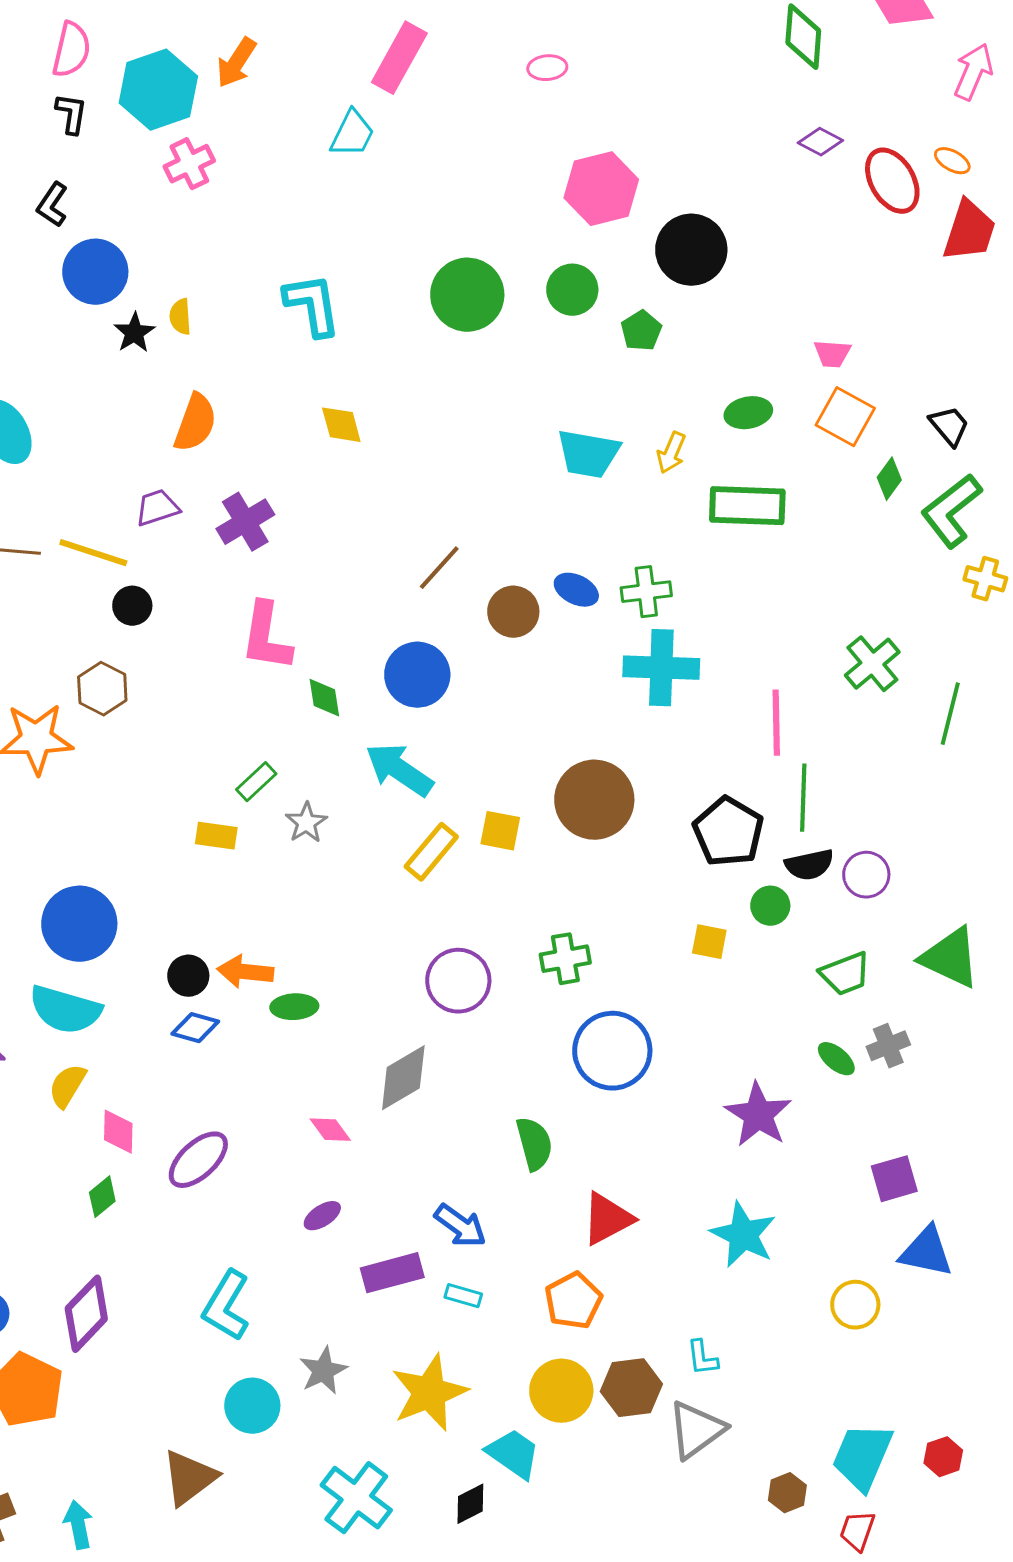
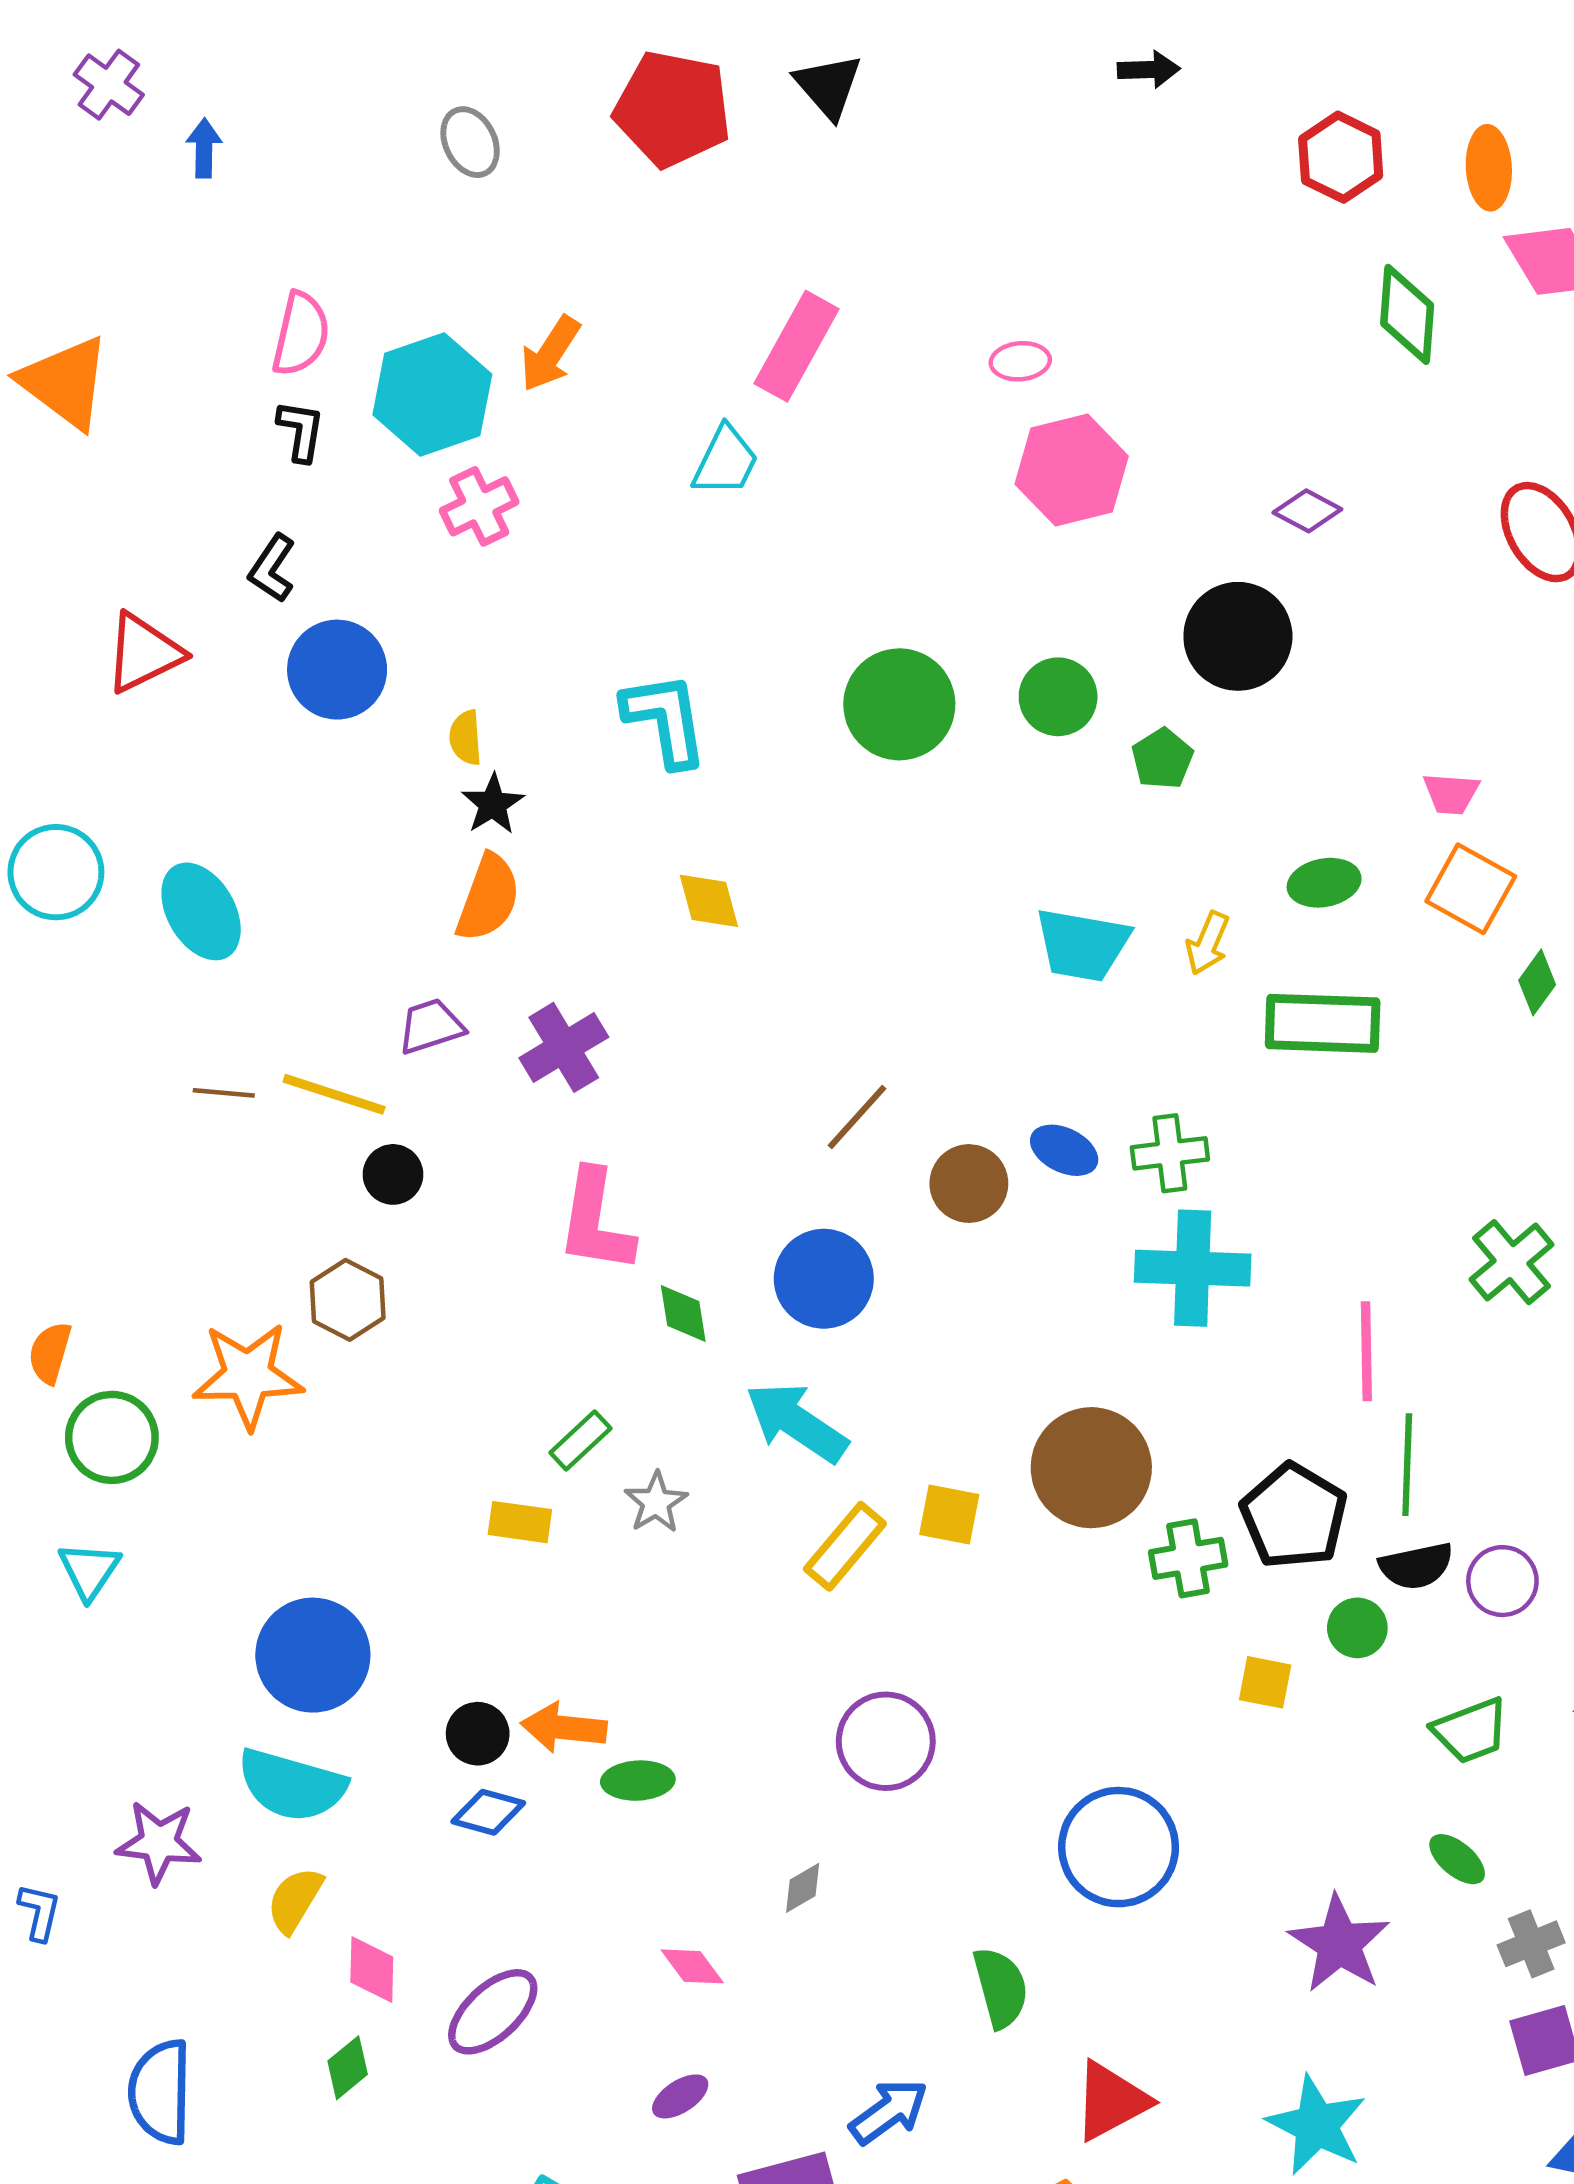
purple diamond: (820, 142) -> (1307, 511), moved
pink hexagon: (601, 189) -> (1072, 470), moved
black star: (134, 333) -> (493, 804), moved
green cross: (565, 959) -> (1188, 1558), moved
gray cross: (888, 1046) -> (1531, 1944), moved
gray diamond: (403, 1078) -> (803, 1888), size x0.5
blue arrow: (460, 1226) -> (889, 2112), turned -72

